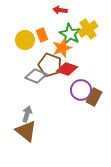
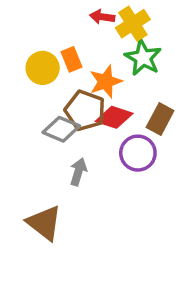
yellow cross: (88, 29) -> (133, 24), moved
green star: (70, 34) -> (143, 58), moved
brown rectangle: (94, 97) -> (160, 119), moved
gray arrow: (27, 114) -> (78, 172), moved

